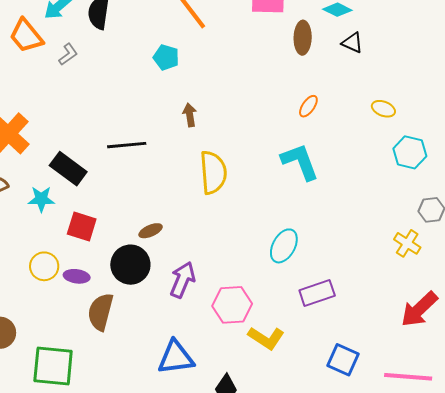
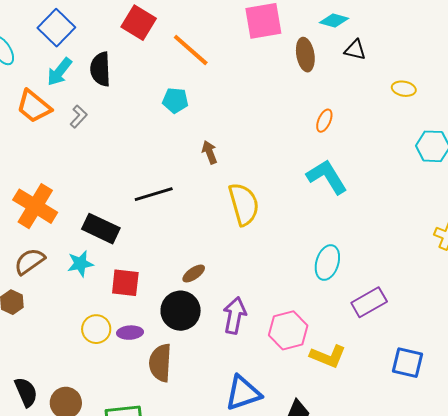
yellow ellipse: (383, 109) -> (404, 89), moved

